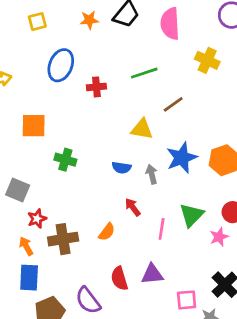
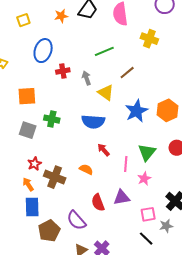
red cross: (96, 87) -> (63, 71), moved
yellow triangle: (142, 129) -> (106, 92), turned 30
blue semicircle: (122, 168) -> (93, 122), size x1.6
gray arrow: (152, 174) -> (86, 78), moved
gray square: (18, 190) -> (28, 130), moved
orange semicircle: (107, 232) -> (86, 169), turned -96
pink star: (219, 237) -> (144, 179), moved
brown cross: (63, 239) -> (55, 177), turned 35

